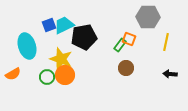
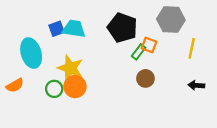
cyan trapezoid: (64, 25) -> (74, 29), turned 35
black pentagon: (84, 37) -> (122, 28), moved, turned 30

